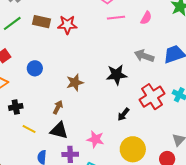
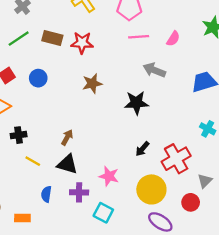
gray arrow: (144, 56) -> (154, 70), moved
blue circle: (35, 68) -> (38, 78), moved
brown star: (75, 83) -> (92, 83), moved
red cross: (152, 97) -> (176, 159), moved

